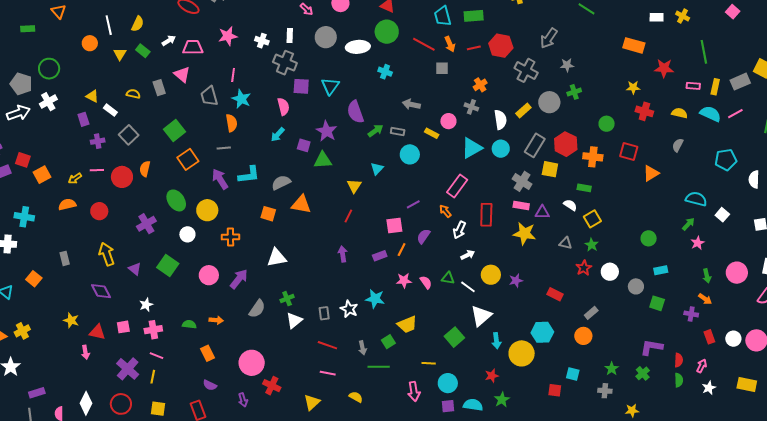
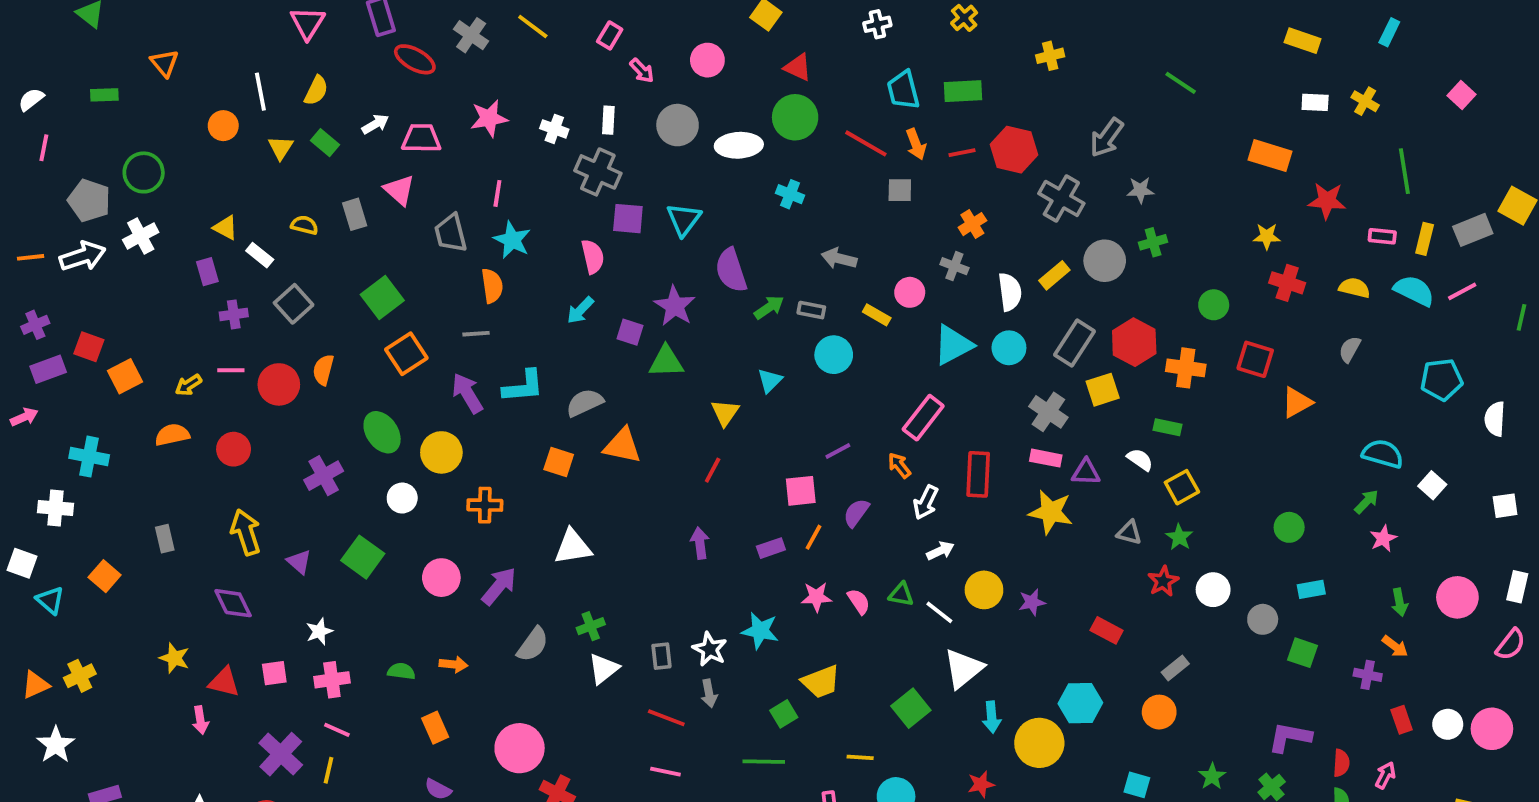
yellow square: (550, 169) -> (1103, 390), turned -30
gray arrow: (362, 348) -> (709, 693), moved

